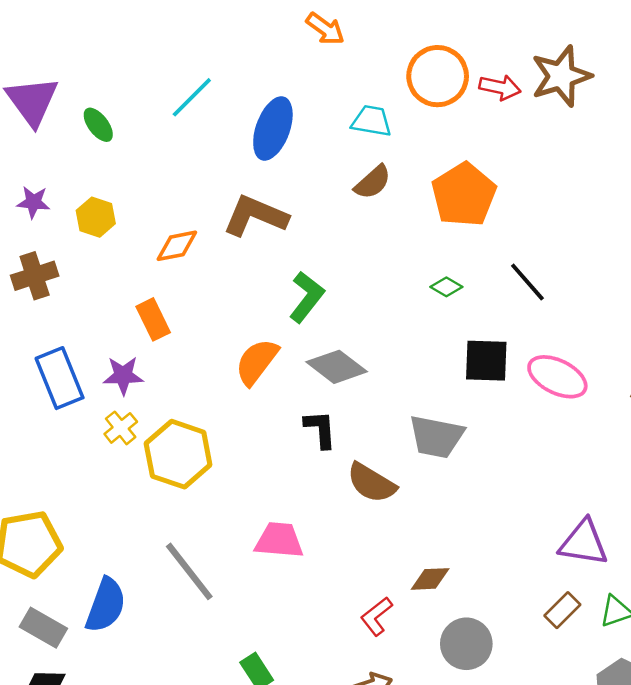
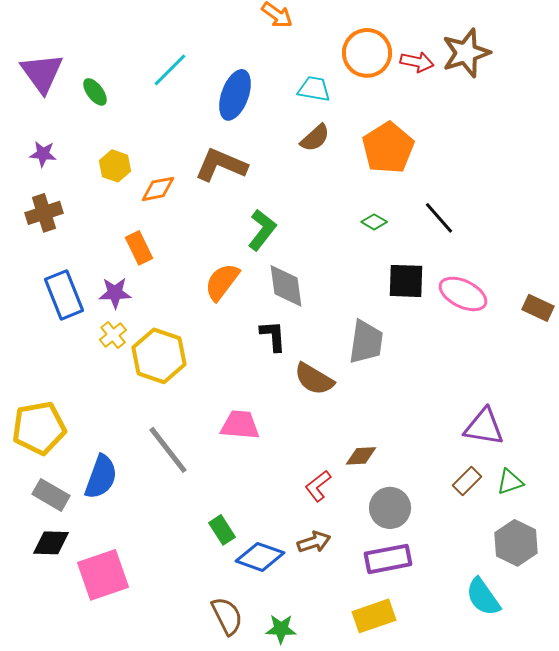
yellow hexagon: (96, 217) -> (115, 166), moved
gray diamond: (337, 367) -> (286, 286), turned 45
gray trapezoid: (436, 437) -> (366, 342), turned -93

